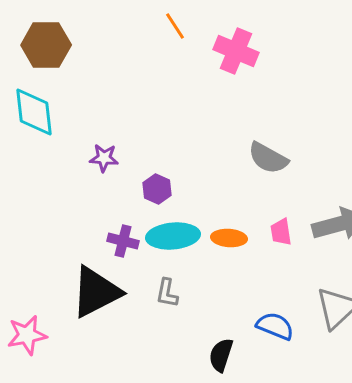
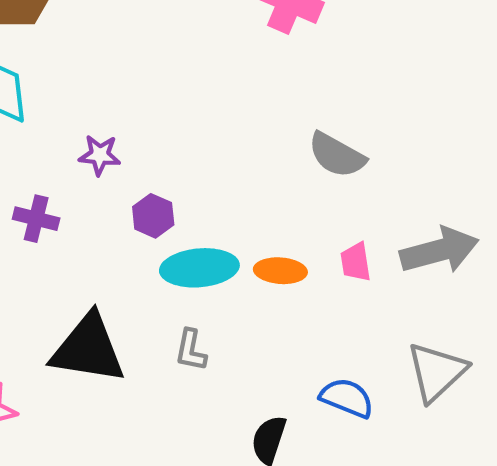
purple hexagon: (157, 189) -> (153, 216), moved
purple cross: (123, 241) -> (36, 219), moved
black triangle: (96, 292) -> (88, 349), turned 36

